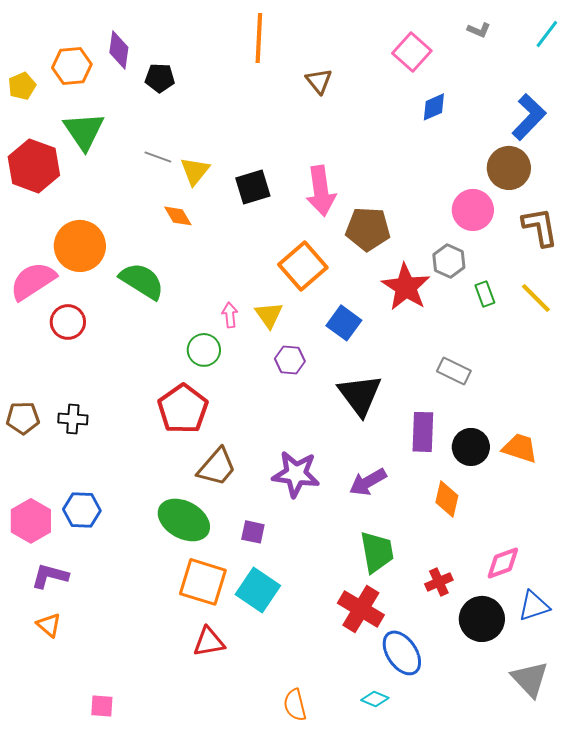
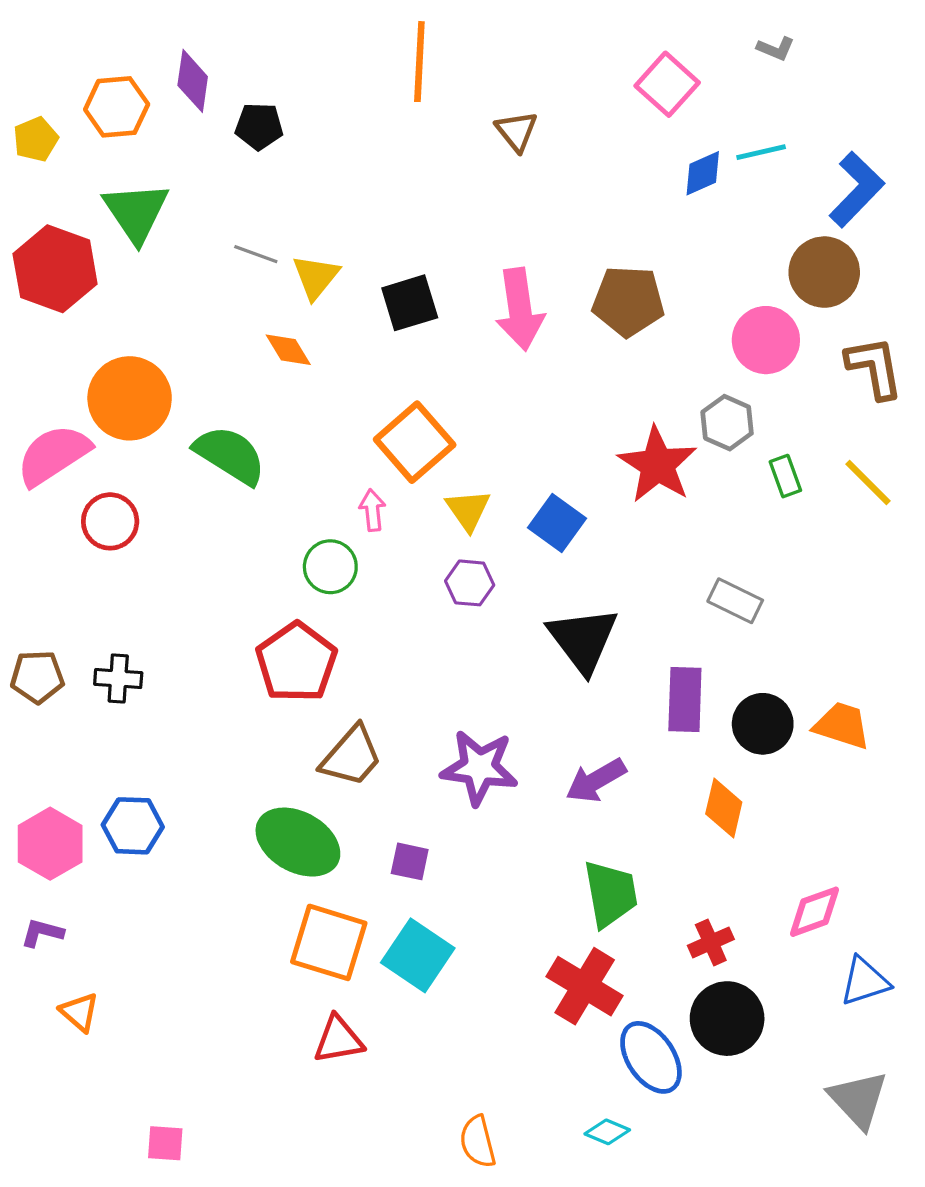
cyan line: (547, 34) -> (761, 152), moved, turned 40
brown pentagon: (368, 229) -> (628, 301), moved
orange square: (303, 266) -> (415, 442), moved
yellow triangle: (269, 315) -> (468, 510), moved
purple L-shape: (50, 576) -> (42, 933), moved, size x0.7
black circle: (482, 619) -> (727, 1019), moved

